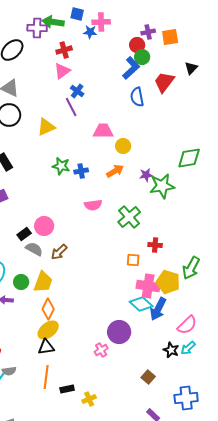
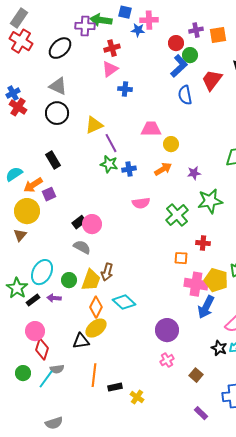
red circle: (137, 45) -> (176, 43), moved
blue cross: (77, 91) -> (125, 89), turned -32
purple line: (71, 107) -> (111, 143), moved
green star: (162, 186) -> (210, 201), moved
black rectangle: (24, 234) -> (79, 222), moved
brown arrow: (59, 252) -> (107, 272), moved, turned -30
cyan diamond: (141, 304) -> (124, 302), moved
black triangle: (46, 347) -> (81, 341), moved
pink cross: (101, 350) -> (167, 360), moved
yellow cross: (89, 399) -> (137, 397), turned -32

